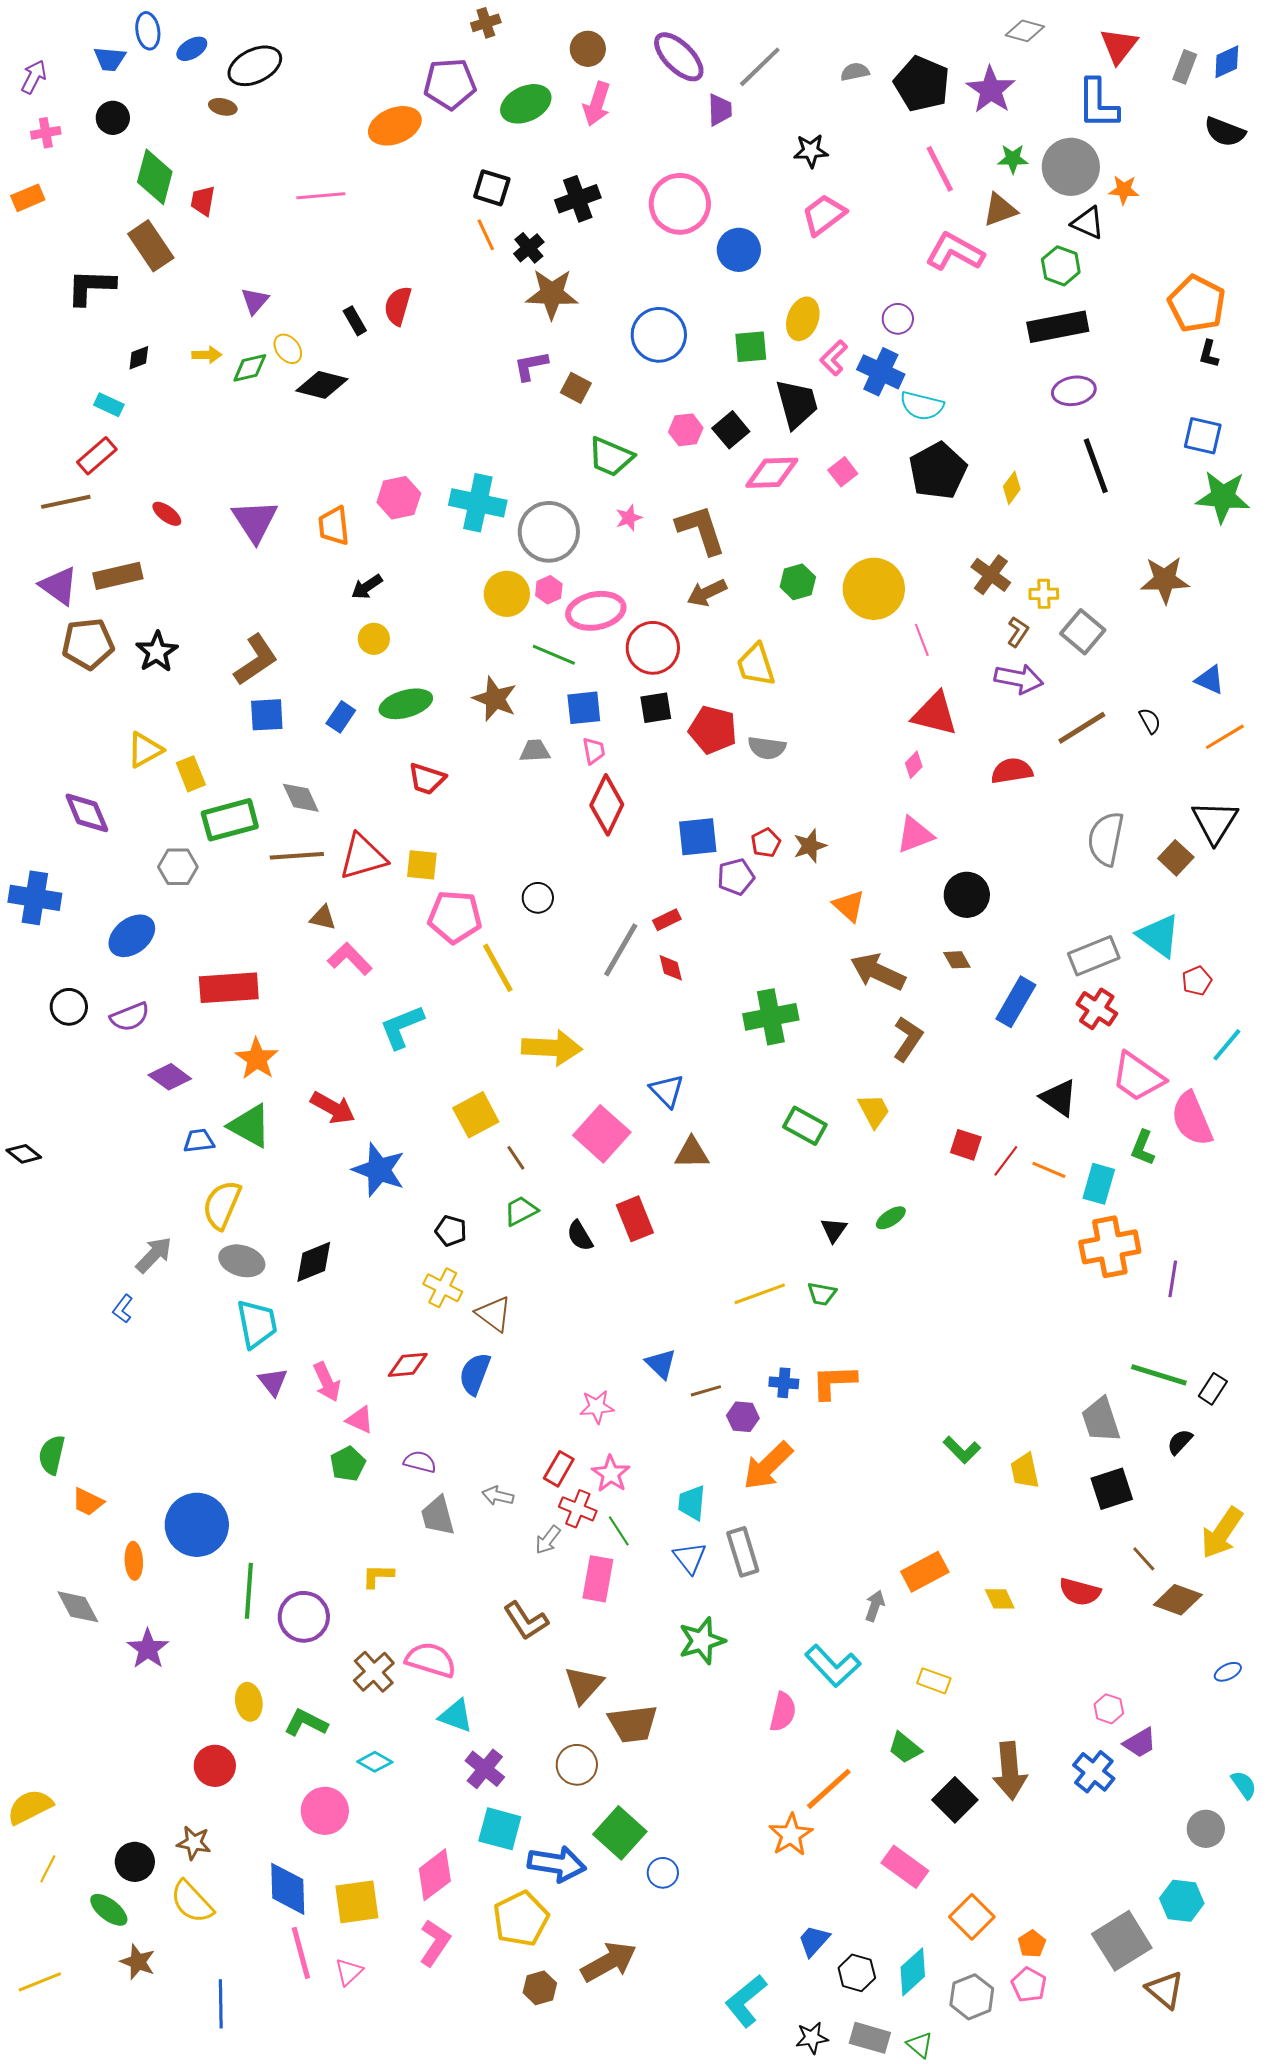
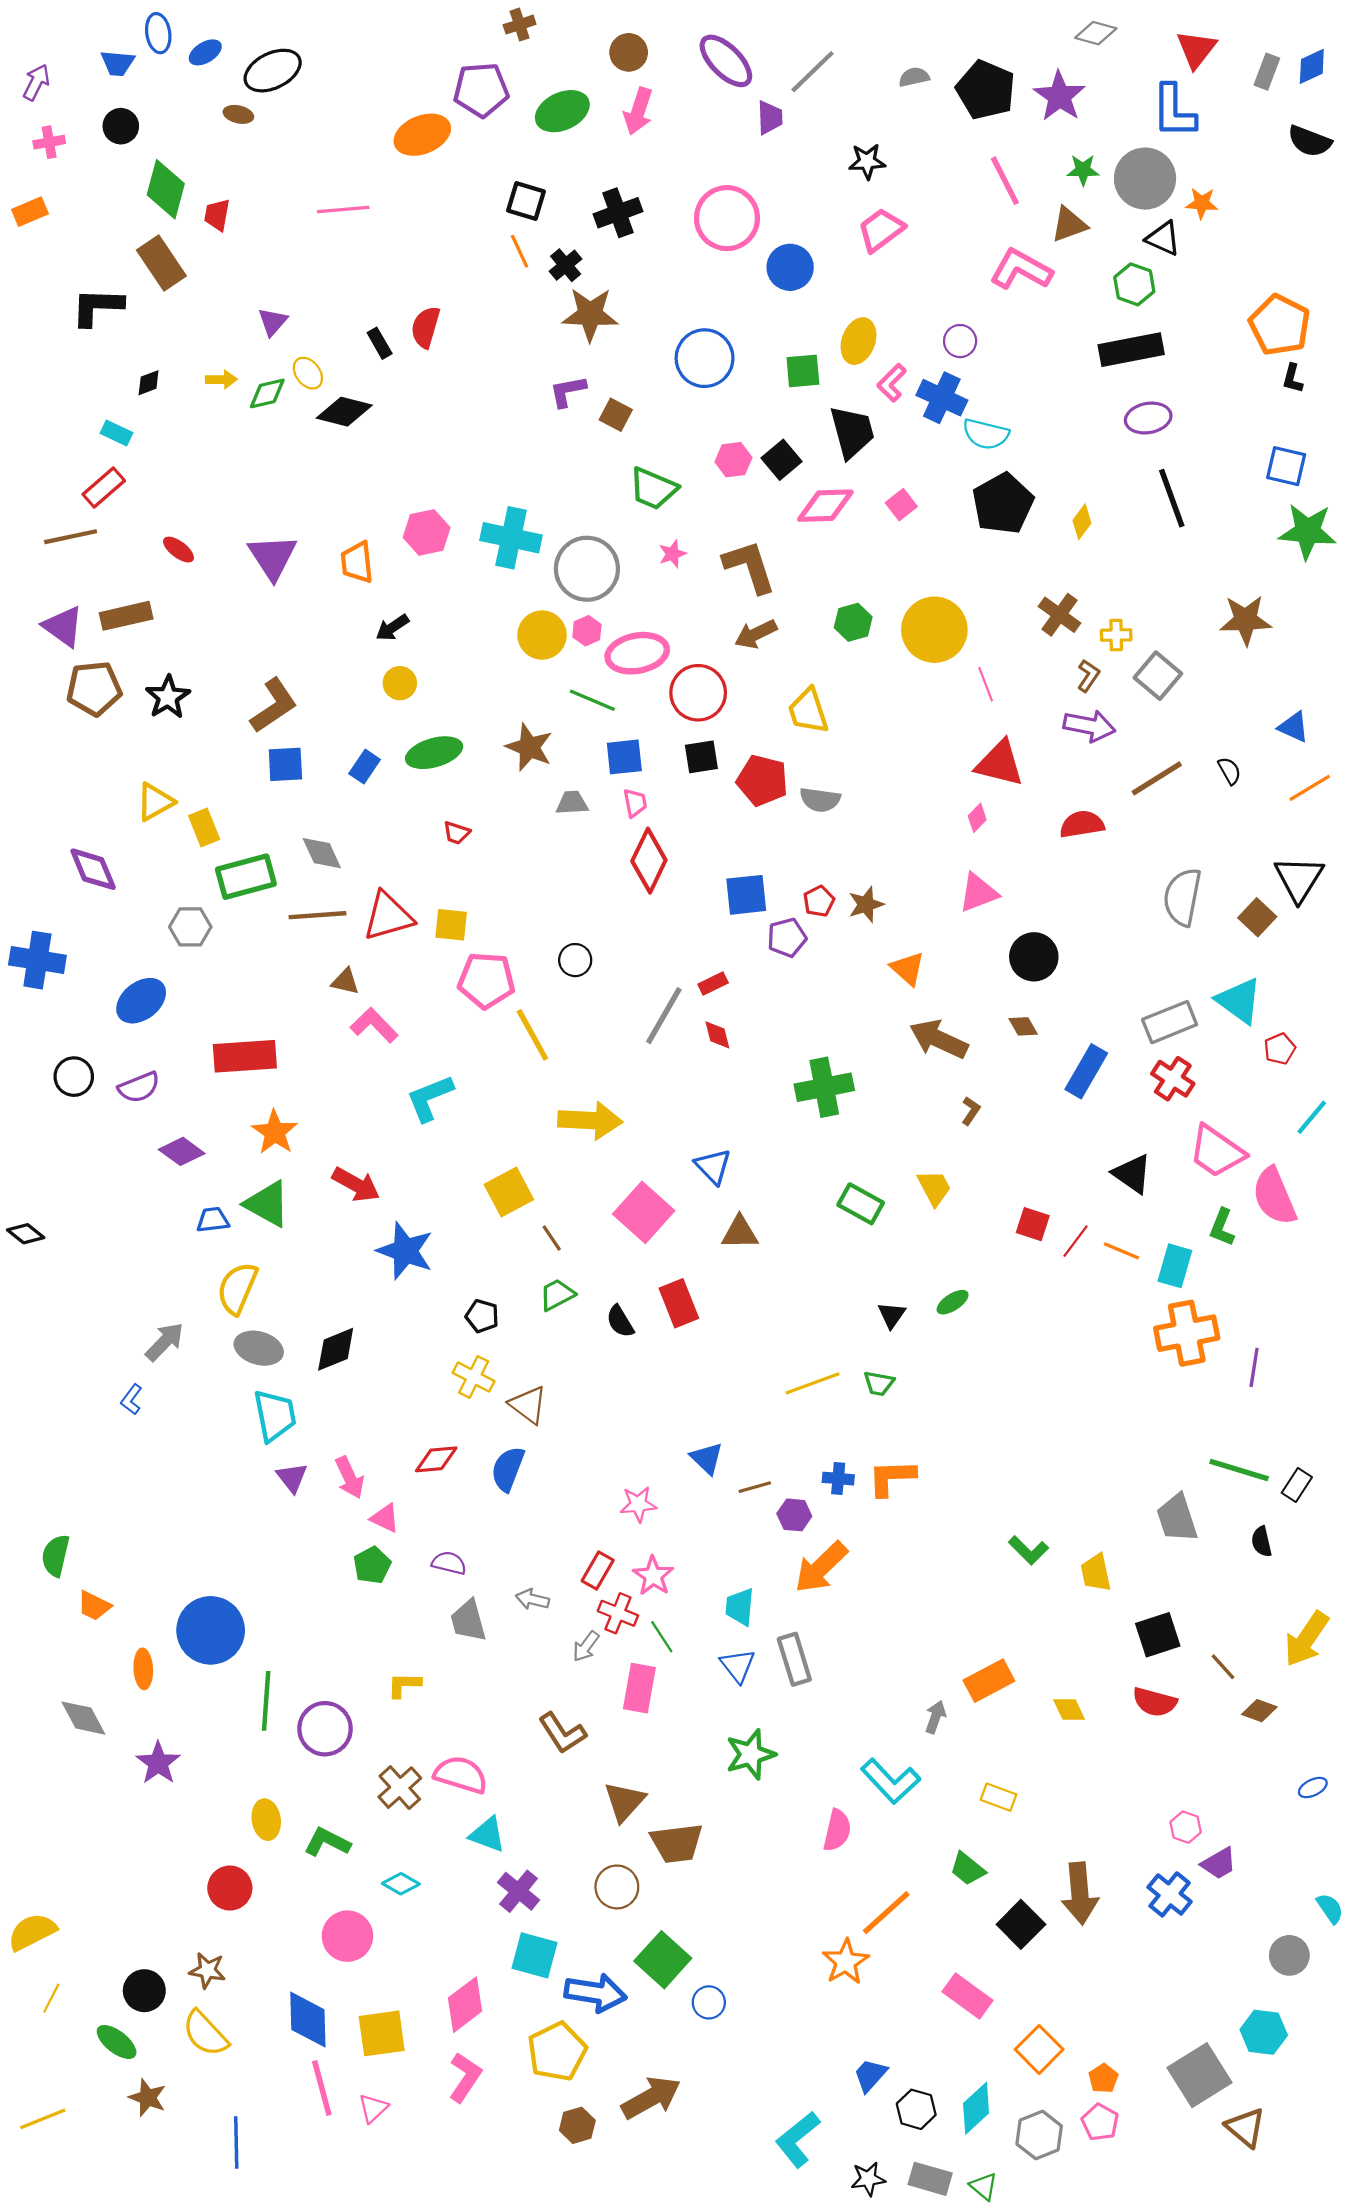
red trapezoid: (427, 779) -> (457, 833), size x0.7
brown L-shape: (908, 1039) -> (971, 1111), size x0.6
black semicircle: (1180, 1442) -> (1262, 1542), turned -56
black square: (1112, 1489) -> (1158, 1635), moved
brown diamond: (1178, 1600) -> (1259, 1711), size x0.7

